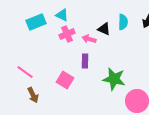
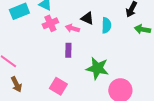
cyan semicircle: (123, 22) -> (106, 25), moved
pink square: (65, 80) -> (58, 86), moved

